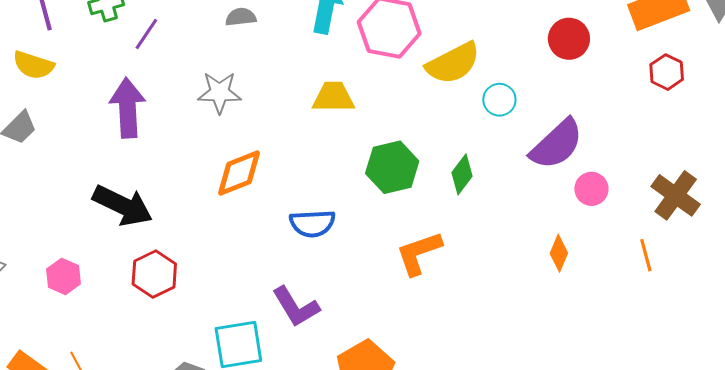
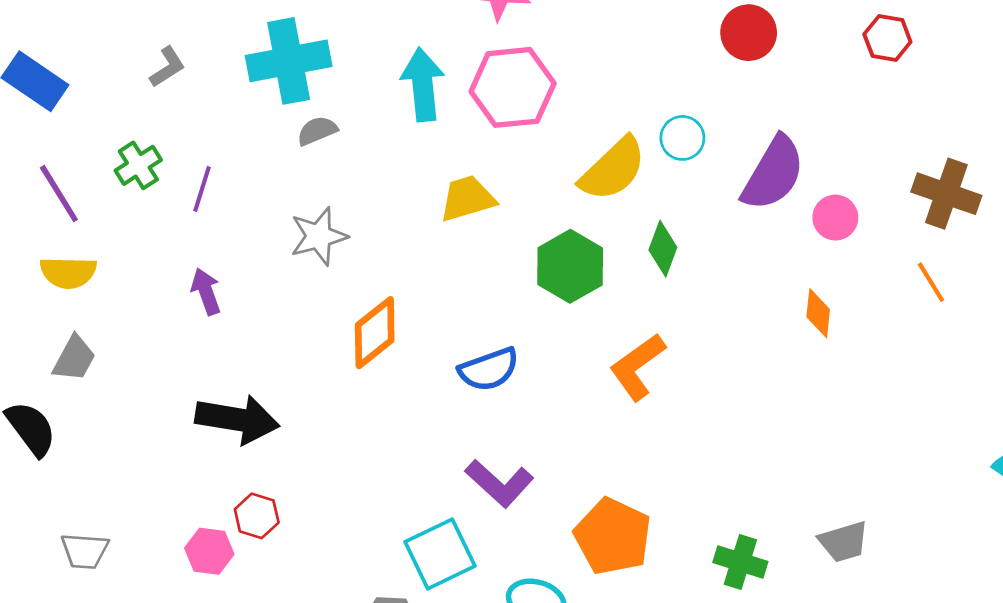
yellow semicircle: (453, 63) -> (613, 169), moved
purple arrow: (127, 108) -> (206, 291), size x0.6
red hexagon: (154, 274) -> (257, 516), moved, size x0.7
pink hexagon: (64, 276) -> (209, 551), moved

